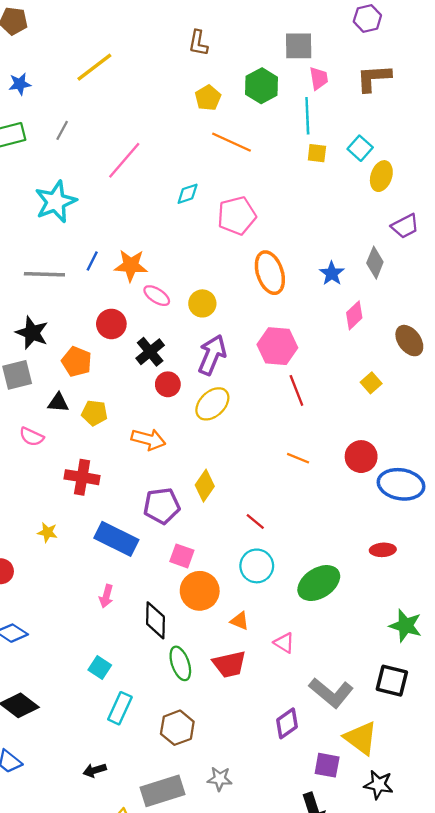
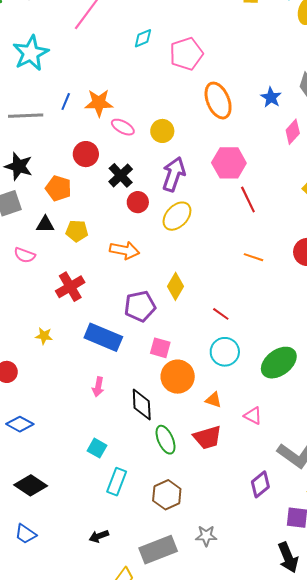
red cross: (82, 477) -> (70, 287), turned -36

